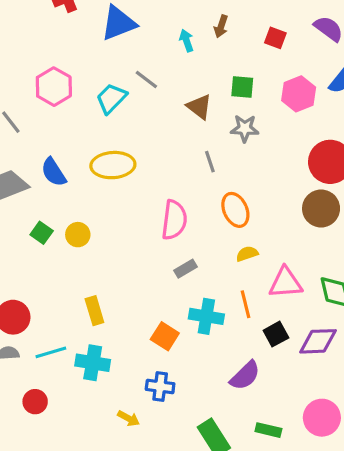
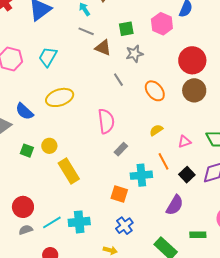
gray line: (146, 80) -> (86, 31), moved
orange ellipse: (235, 210) -> (155, 91), moved
pink triangle: (286, 283) -> (184, 142), size x0.6
yellow rectangle: (94, 311) -> (69, 171), moved, size x1.4
blue cross: (160, 387) -> (124, 226), turned -30

